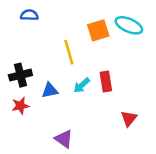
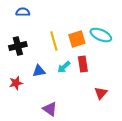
cyan ellipse: (129, 25) -> (101, 35), moved
orange square: (98, 30) -> (77, 39), moved
black cross: (20, 75) -> (18, 46), moved

